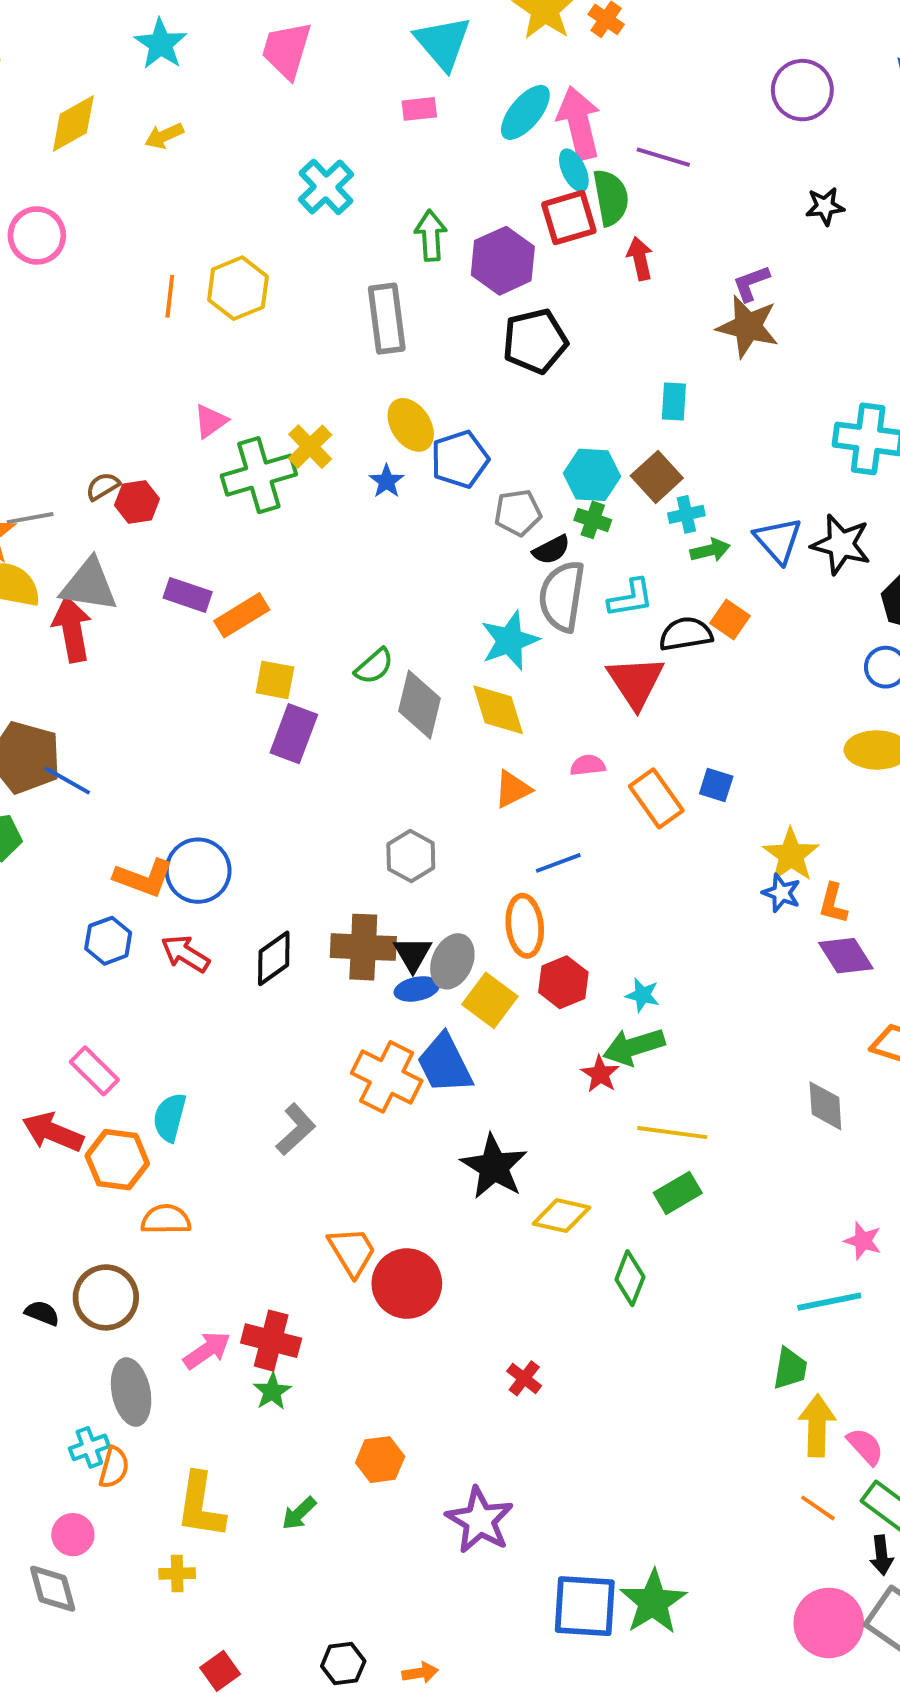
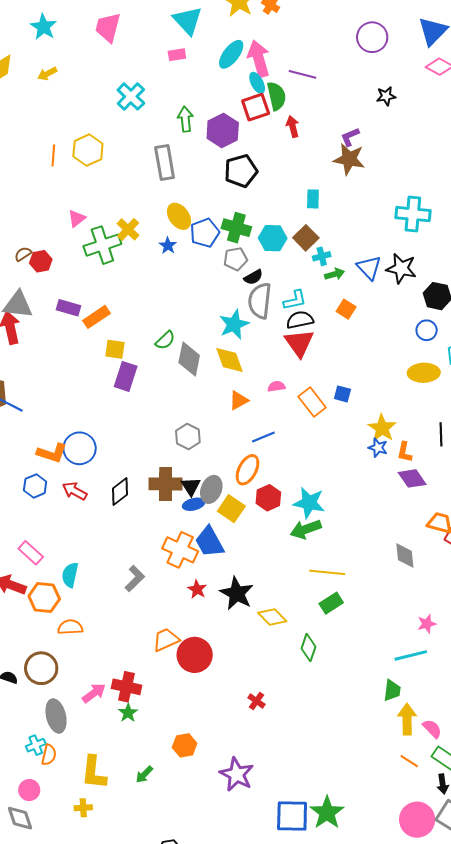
green cross: (593, 520) -> (236, 228), moved, size x1.6
black semicircle: (686, 634) -> (300, 320), moved
orange ellipse: (525, 926) -> (248, 470), turned 36
cyan star: (642, 995) -> (309, 503), size x1.8
red star: (600, 1074) -> (197, 589), moved
yellow diamond: (562, 1216) -> (272, 617), turned 36
pink star: (863, 1241) -> (427, 624), turned -30
orange trapezoid: (352, 1252) -> (166, 640), turned -80

